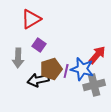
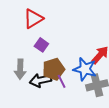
gray arrow: (18, 58) -> (20, 69), moved
purple line: (66, 71) -> (62, 81), moved, turned -40

